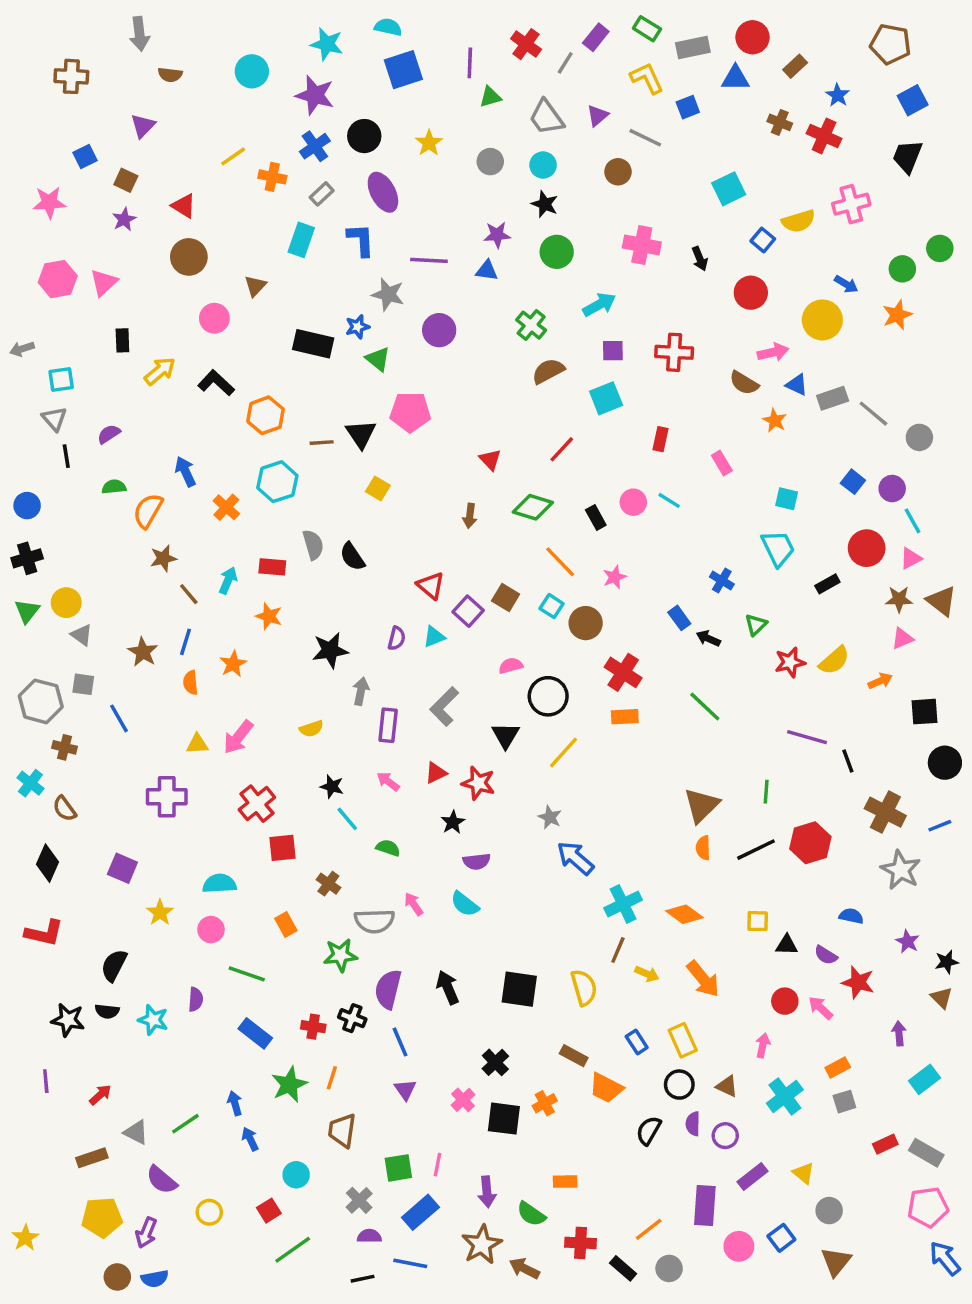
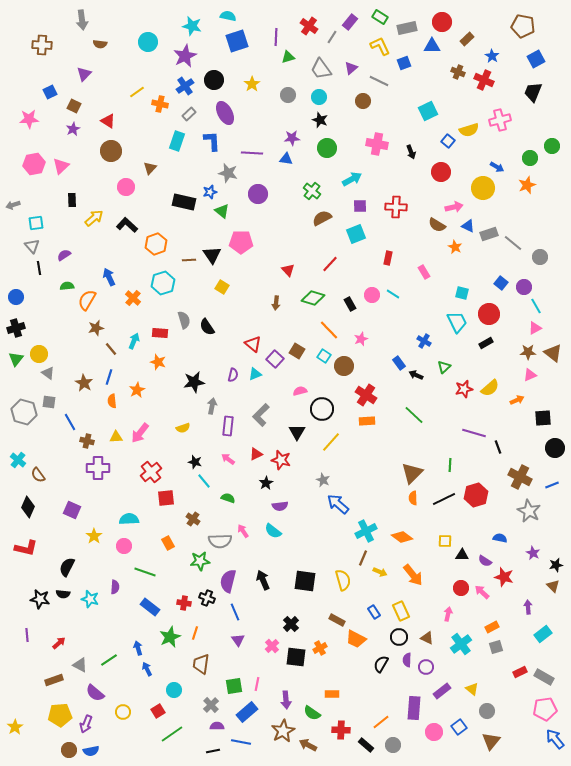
purple star: (315, 95) -> (185, 56), turned 30
red circle: (867, 548) -> (489, 314), moved
brown cross: (65, 747) -> (87, 441), moved

